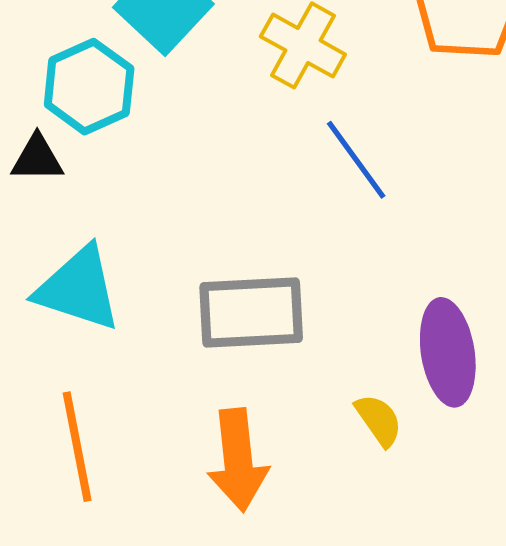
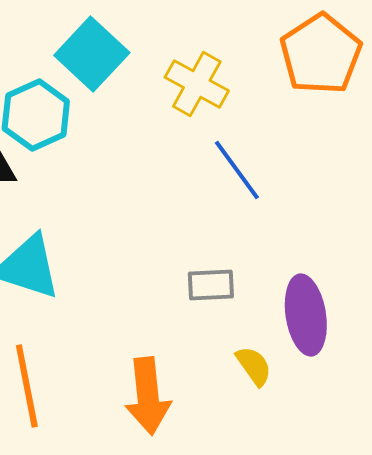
gray rectangle: (251, 313) -> (211, 285), moved, size x0.6

